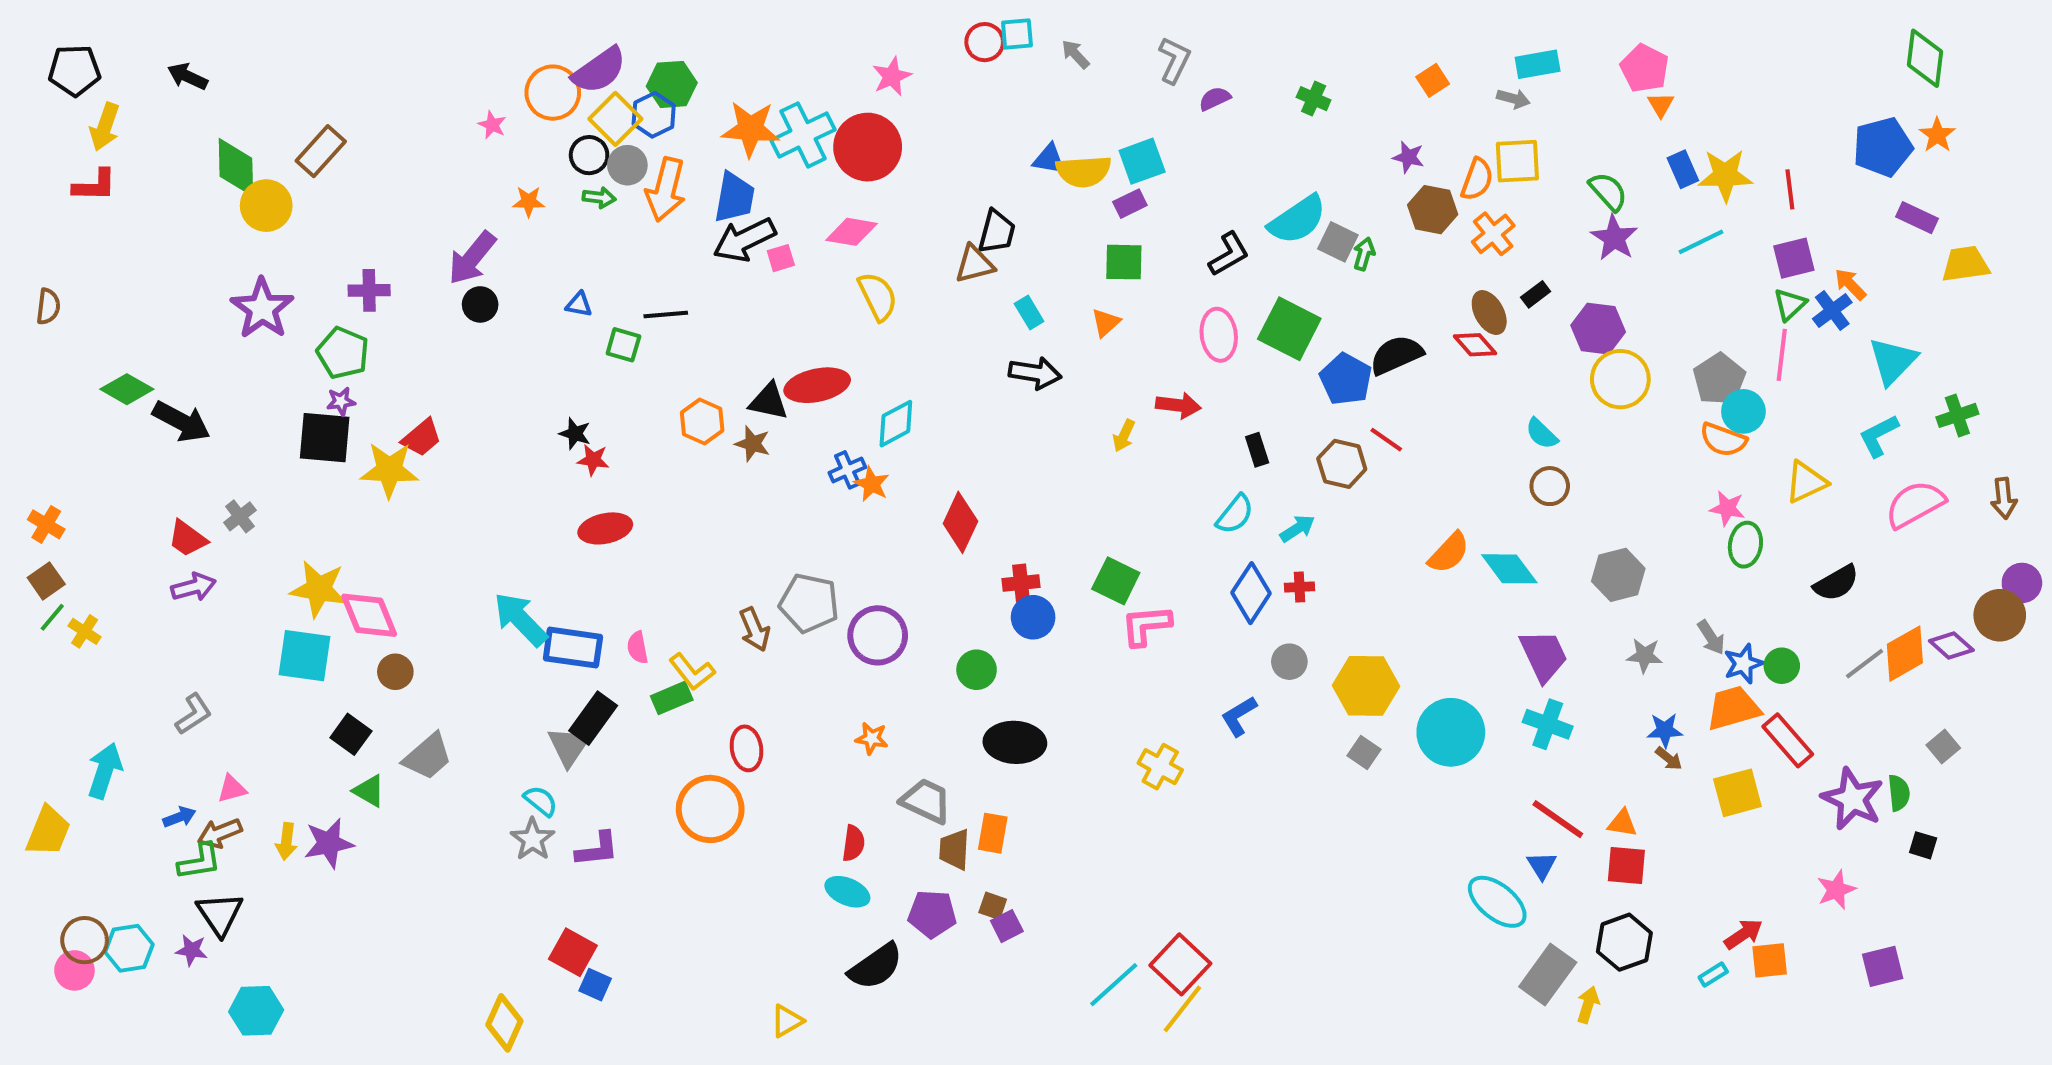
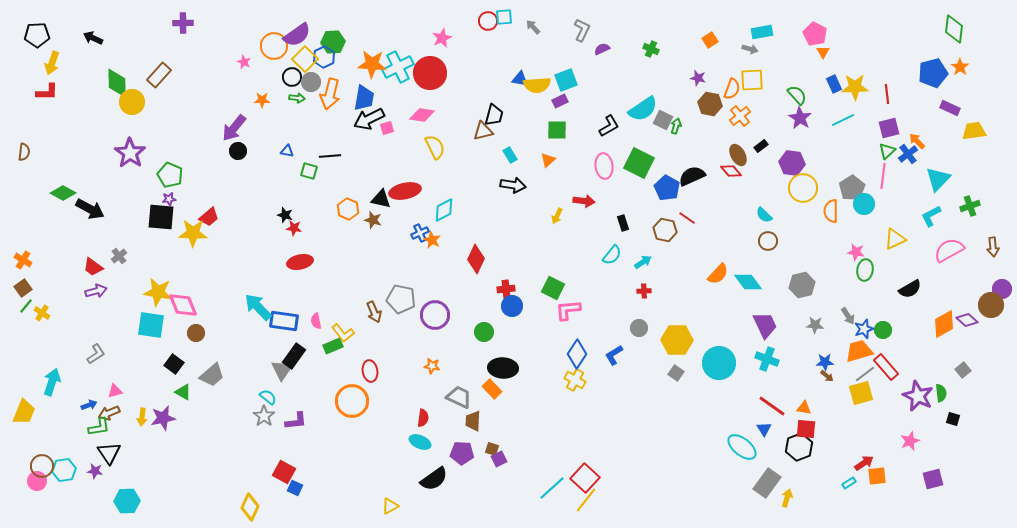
purple cross: (369, 290) -> (183, 23), moved
orange semicircle: (1723, 440) -> (831, 211), moved, turned 70
blue diamond: (1251, 593) -> (577, 354), moved
gray line: (1865, 664) -> (865, 374), moved
orange rectangle: (993, 833) -> (492, 389), moved, turned -54
black hexagon: (1624, 942) -> (799, 447), moved

